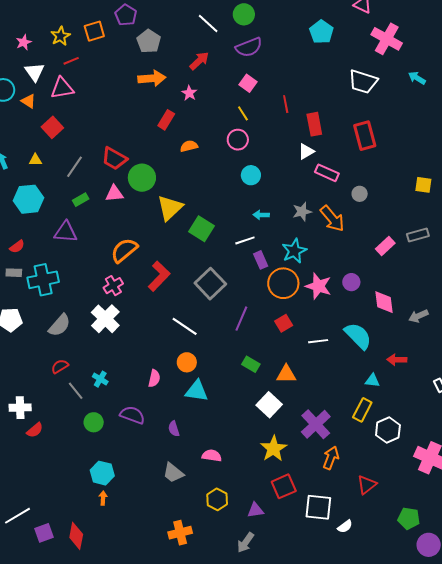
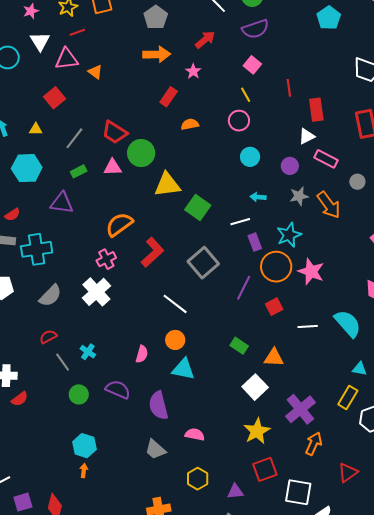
orange triangle: (28, 101) -> (95, 72), moved
yellow triangle: (170, 208) -> (167, 185), turned 32
purple circle: (351, 282) -> (290, 166), moved
purple line: (241, 319) -> (244, 288), moved
purple semicircle: (174, 429) -> (158, 406), size x1.8

